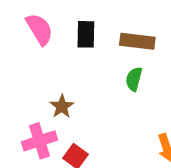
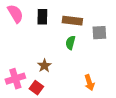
brown star: (62, 106) -> (44, 66), moved

